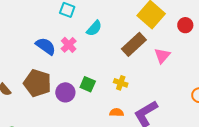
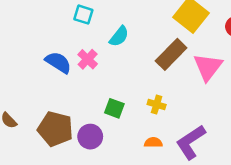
pink triangle: (162, 56) -> (208, 67), size x1.4
brown pentagon: (37, 83) -> (55, 129), moved
purple circle: (65, 92) -> (90, 137), moved

